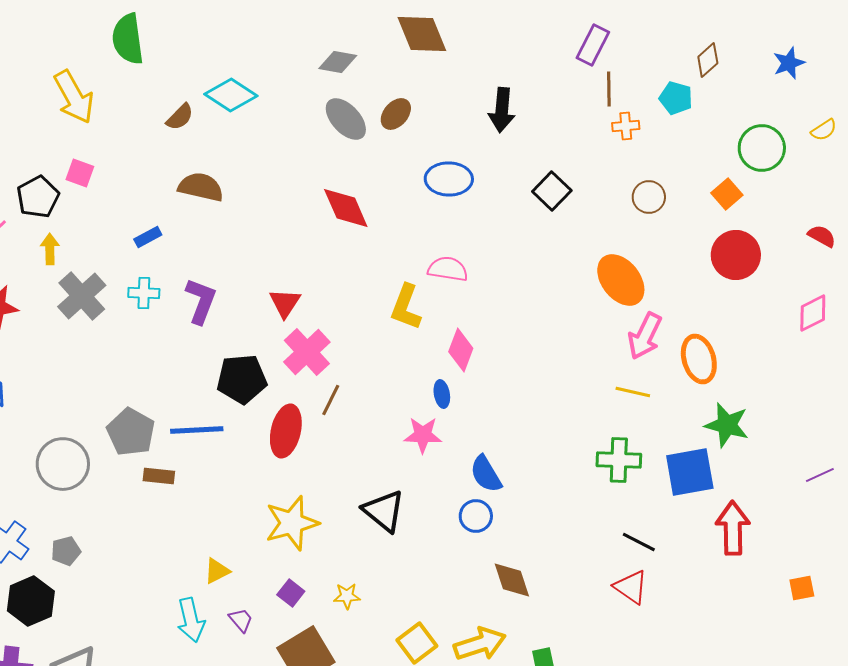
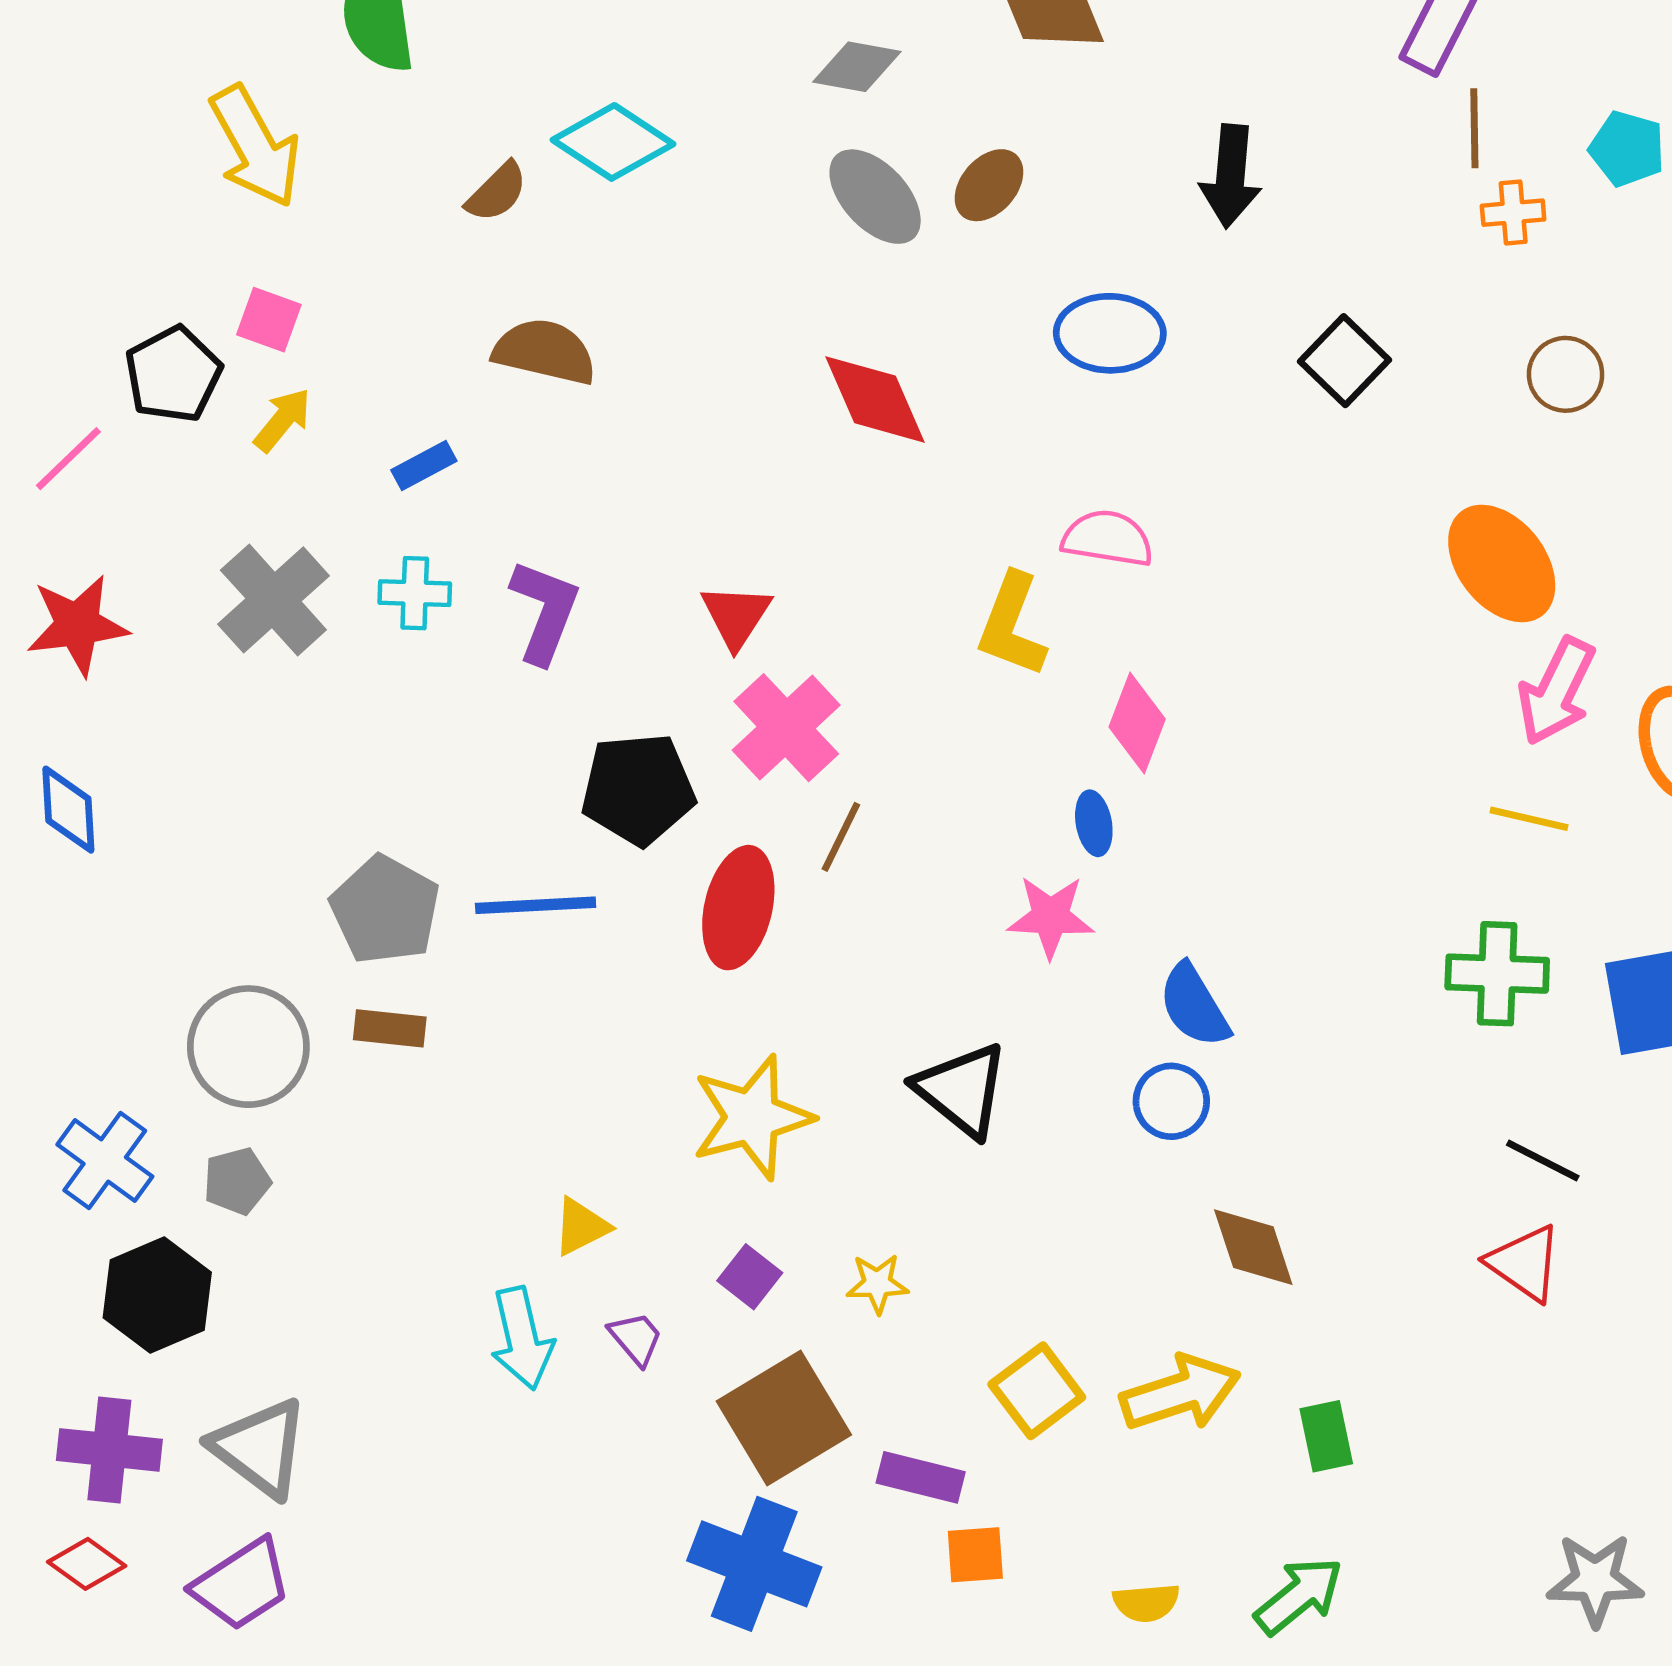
yellow arrow: (50, 249) -> (283, 420), moved, turned 40
gray circle: (63, 464) -> (248, 1047), moved
brown rectangle: (159, 476) -> (390, 1028), moved

